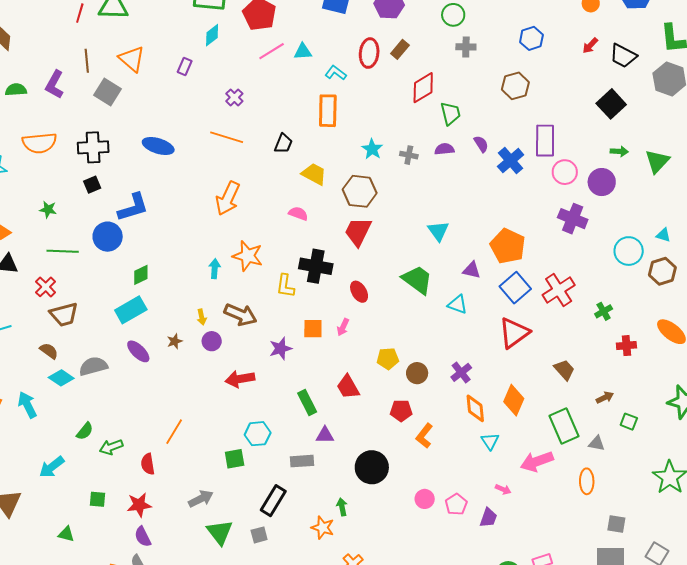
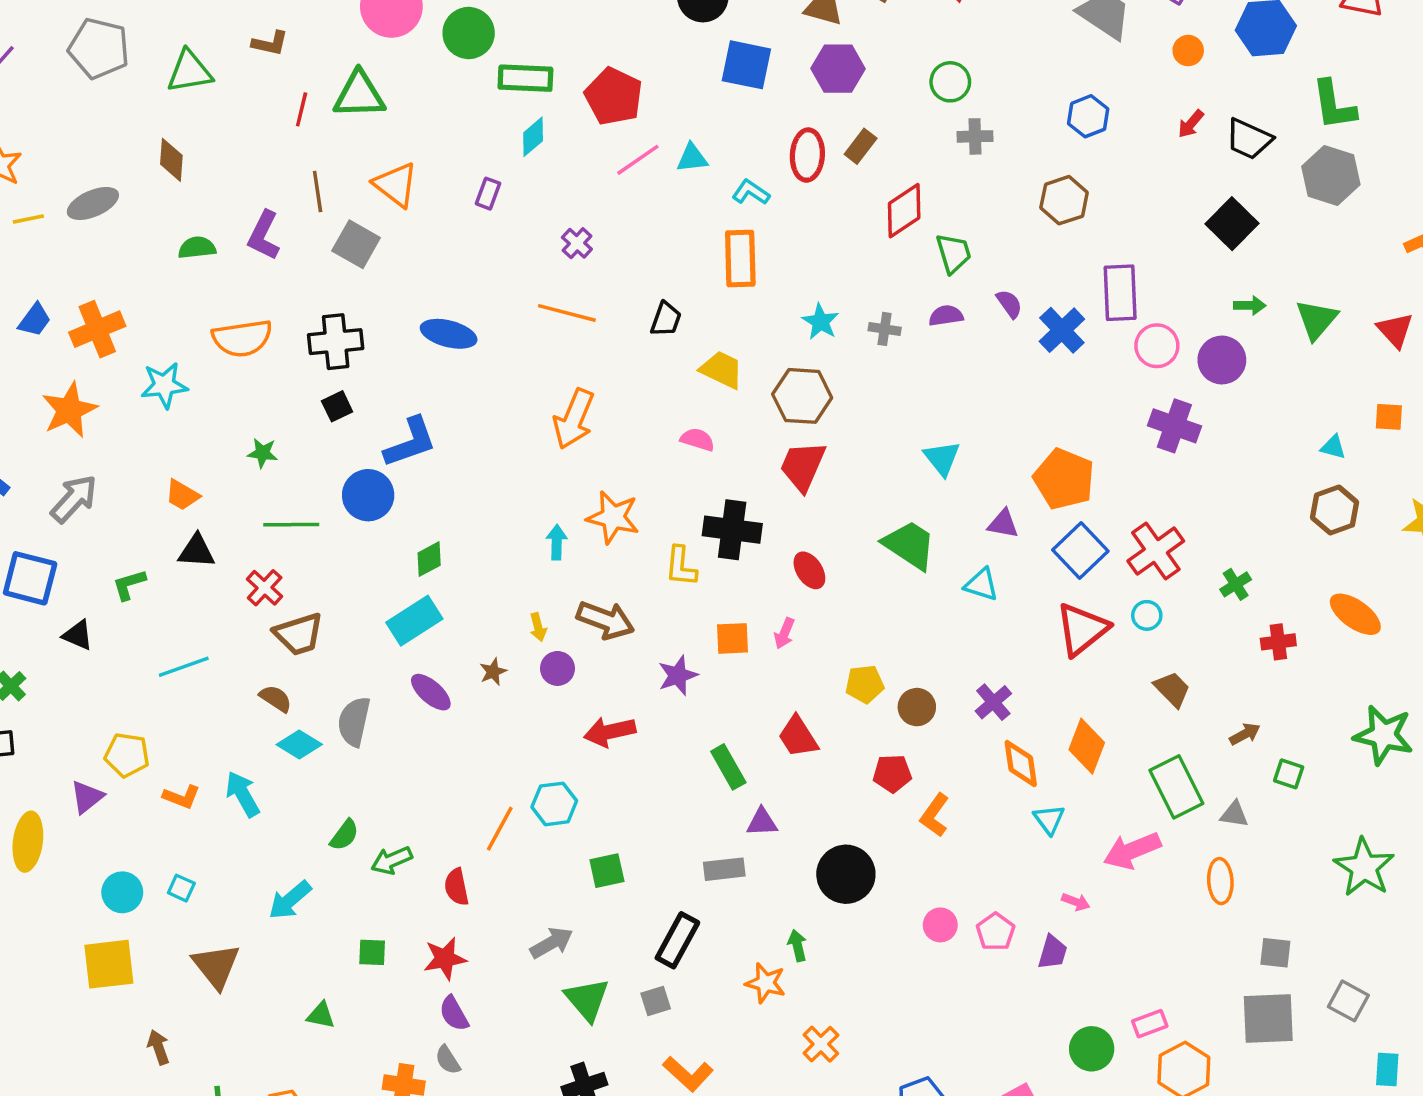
cyan circle: (629, 251) -> (1147, 615), moved, size x0.6
gray semicircle: (93, 366) -> (354, 722), turned -60
cyan hexagon: (258, 434) -> (554, 804), moved

